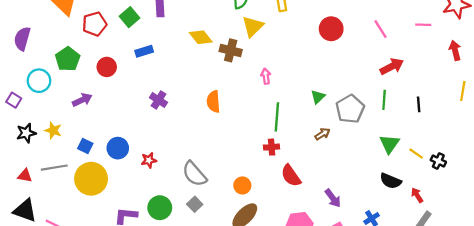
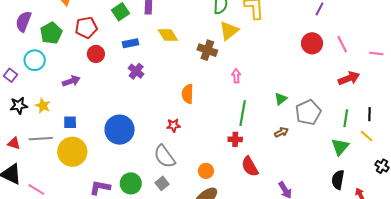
red pentagon: (95, 24) -> (86, 27), moved
pink line: (423, 25) -> (376, 54), moved
red circle: (331, 29) -> (312, 43), moved
yellow diamond: (201, 37) -> (168, 35), moved
green pentagon: (68, 59) -> (51, 33), moved
purple cross: (158, 100) -> (136, 71), moved
green line: (384, 100) -> (346, 118), moved
blue square: (85, 146) -> (70, 122), turned -32
blue circle: (118, 148) -> (120, 130), moved, size x1.5
yellow line: (416, 154) -> (367, 136), moved
red star: (149, 160) -> (173, 125), moved
black semicircle: (391, 181) -> (338, 180), turned 72

